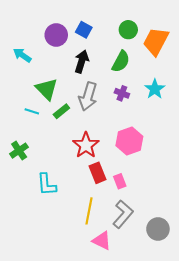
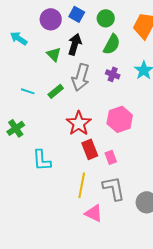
green circle: (128, 30) -> (106, 18), moved
green triangle: (47, 89) -> (54, 54), moved, size x0.7
gray L-shape: (123, 214) -> (114, 188), turned -52

